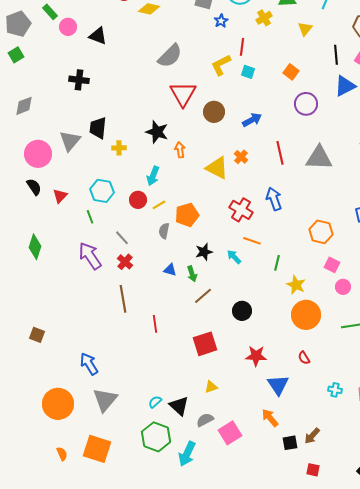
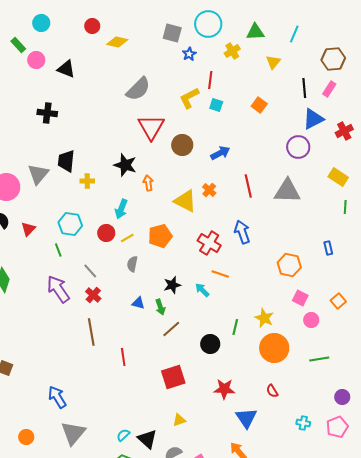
purple circle: (306, 104) -> (298, 147), moved
orange pentagon: (187, 215) -> (160, 236), moved
green line: (277, 263) -> (235, 327), moved
orange circle: (58, 404) -> (26, 437), size x0.5

